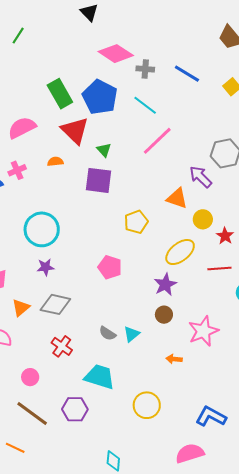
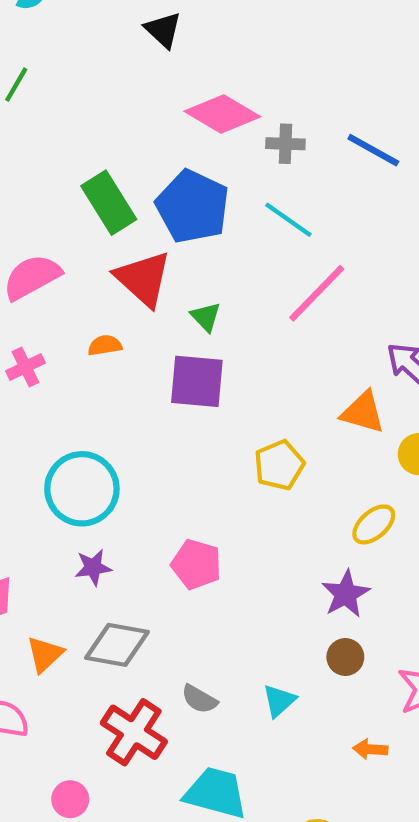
yellow ellipse: (180, 252) -> (374, 524), size x0.7
pink pentagon: (110, 267) -> (196, 564), moved
gray semicircle: (108, 333) -> (199, 699), moved
red cross: (62, 346) -> (134, 732), size x1.4

